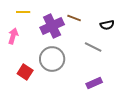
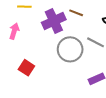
gray circle: (52, 59) -> (70, 49), moved

